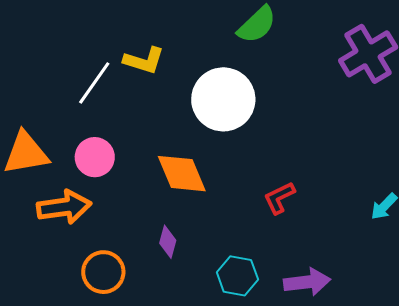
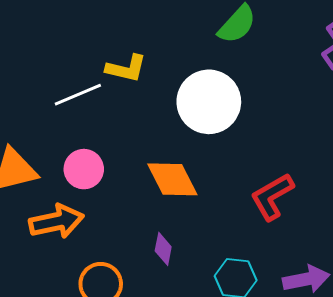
white line: (94, 83) -> (78, 95), turned 36
red L-shape: (279, 198) -> (272, 197), size x1.4

